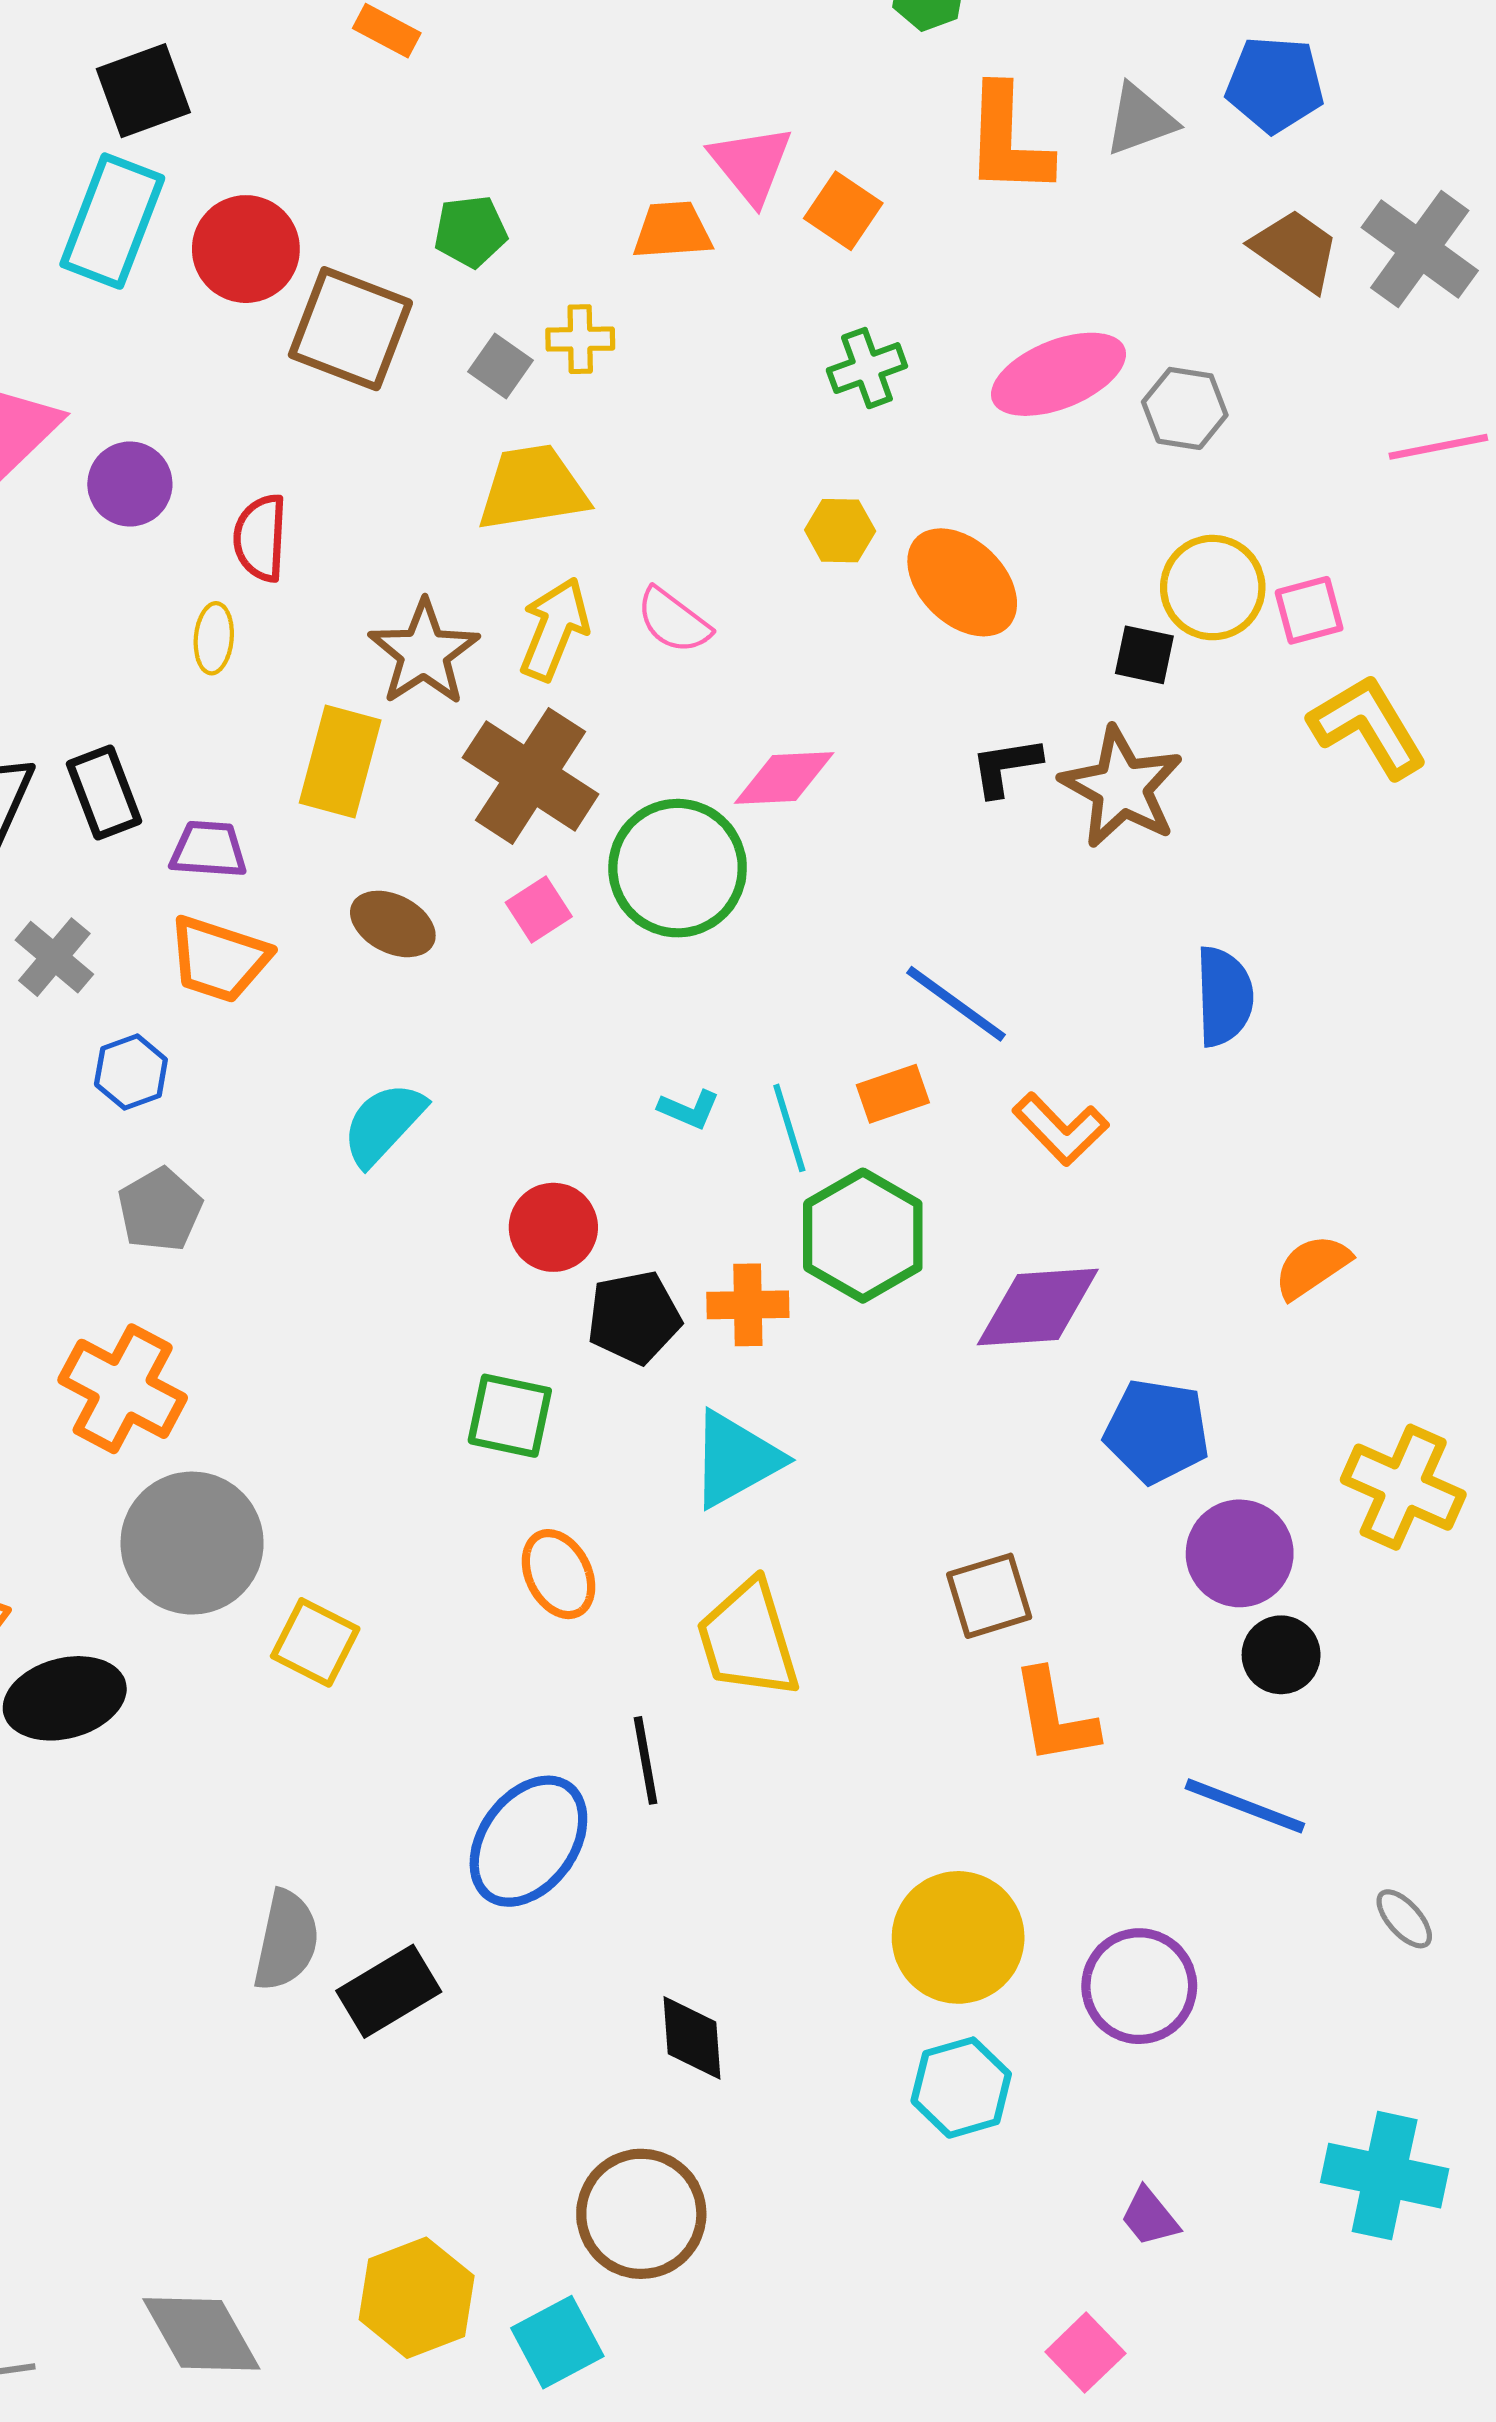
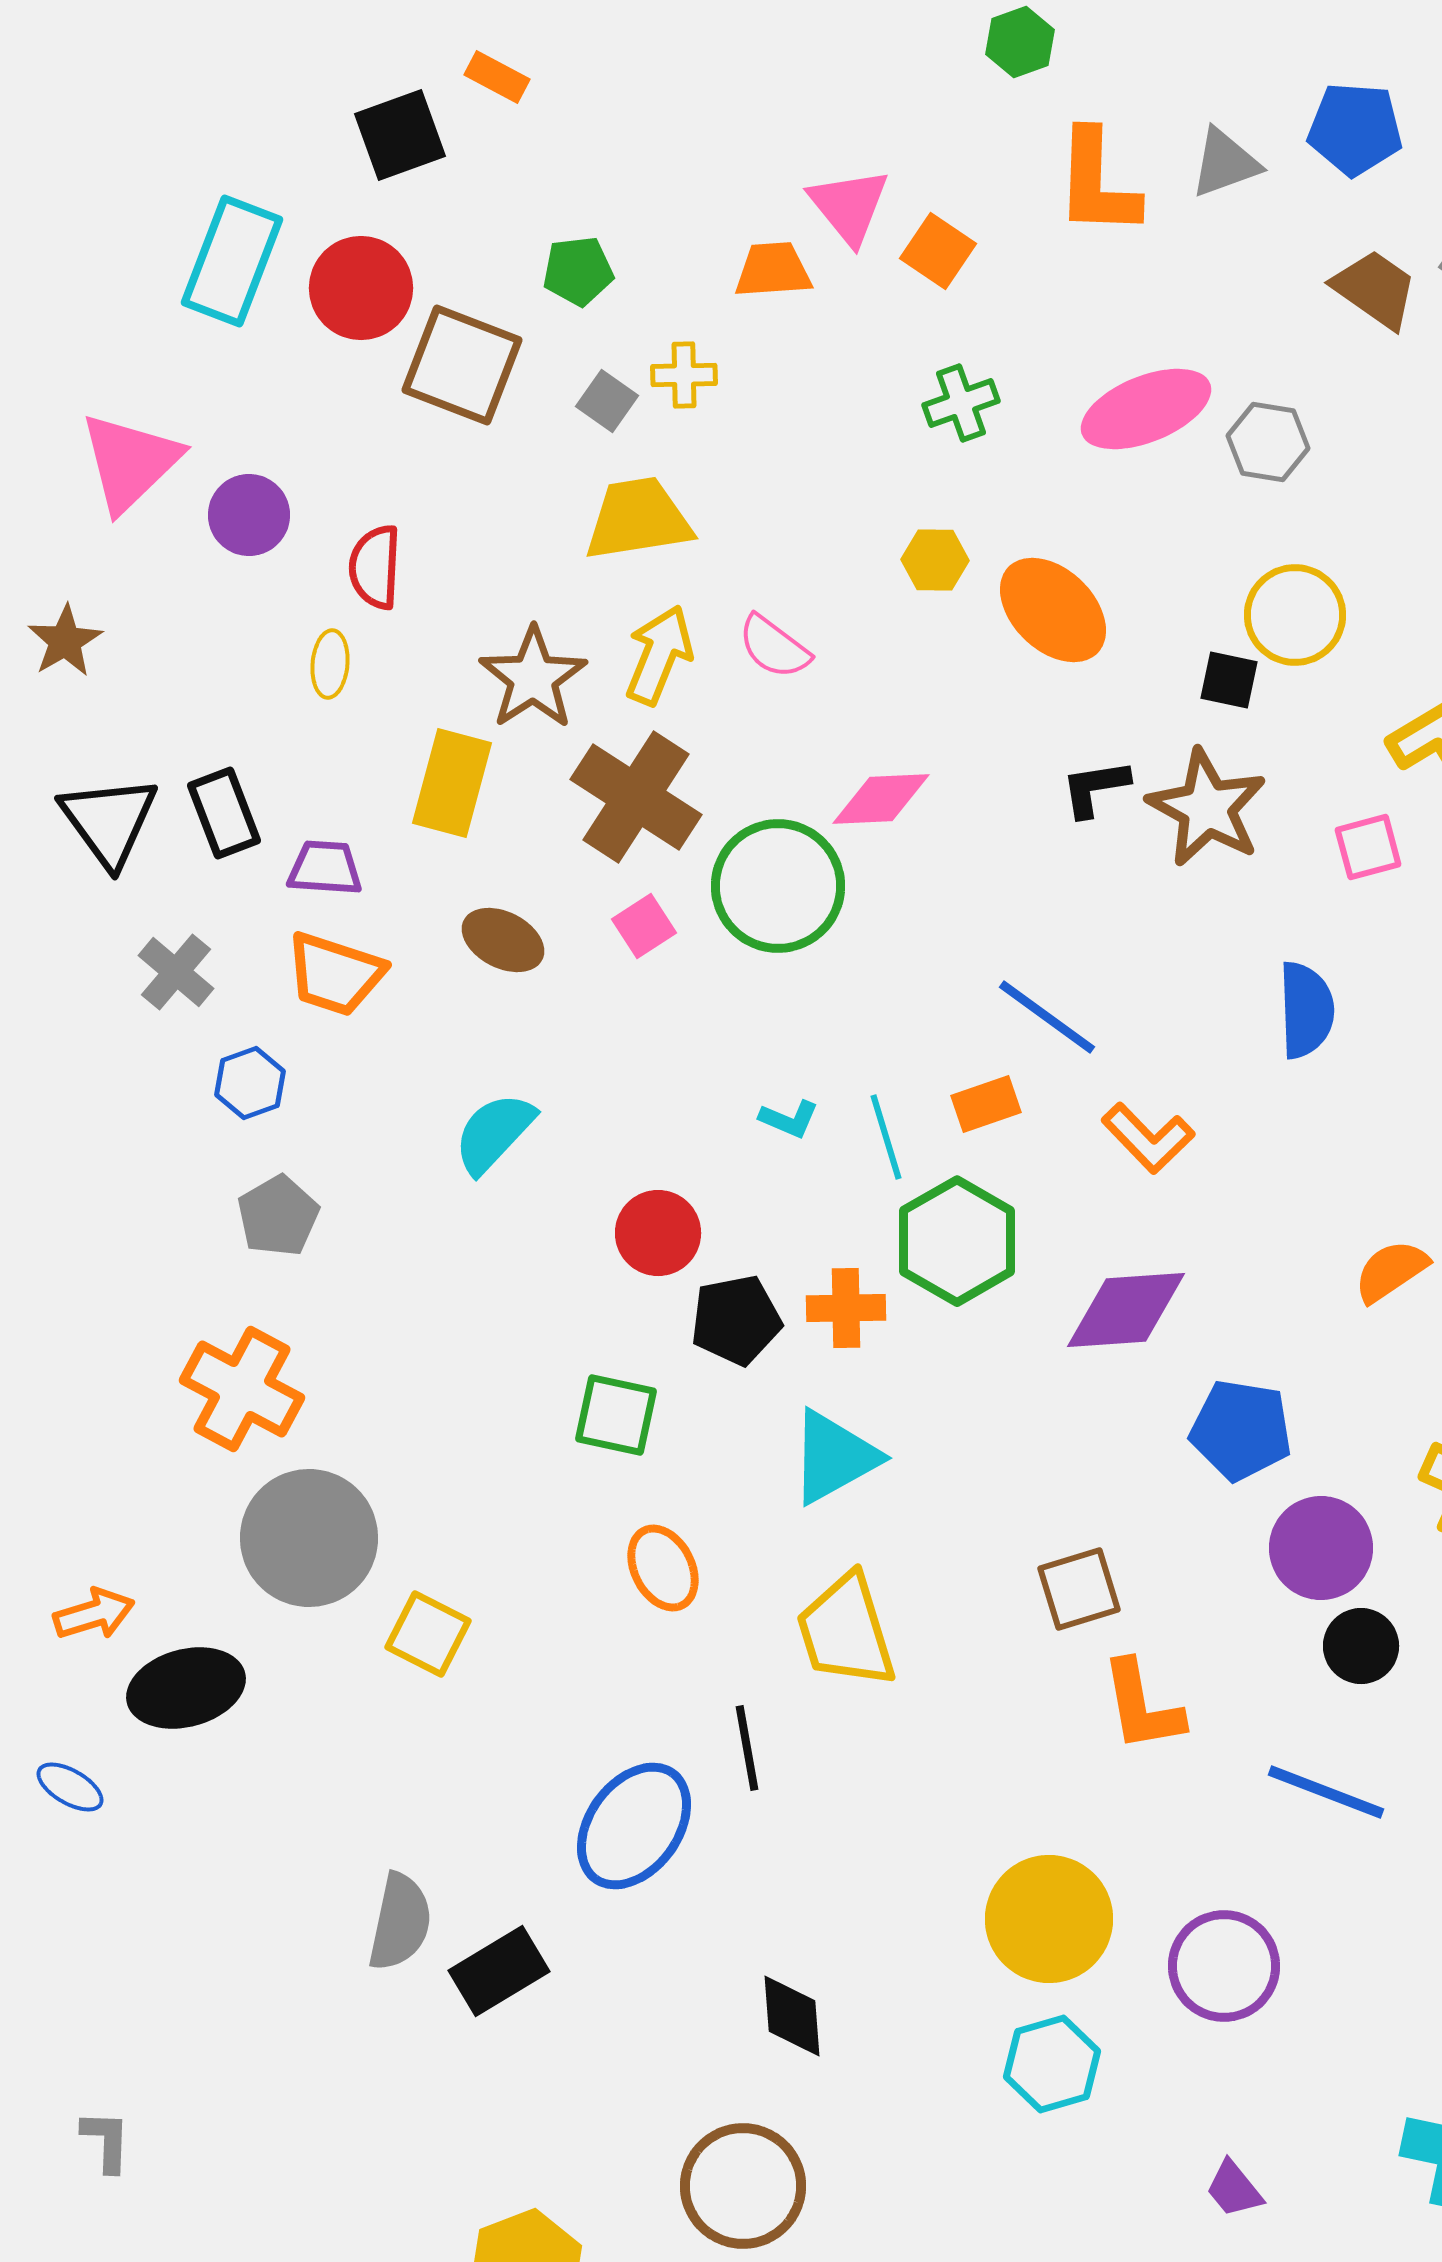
black square: (143, 91) -> (400, 135), moved
pink square: (1309, 610) -> (1368, 847), moved

